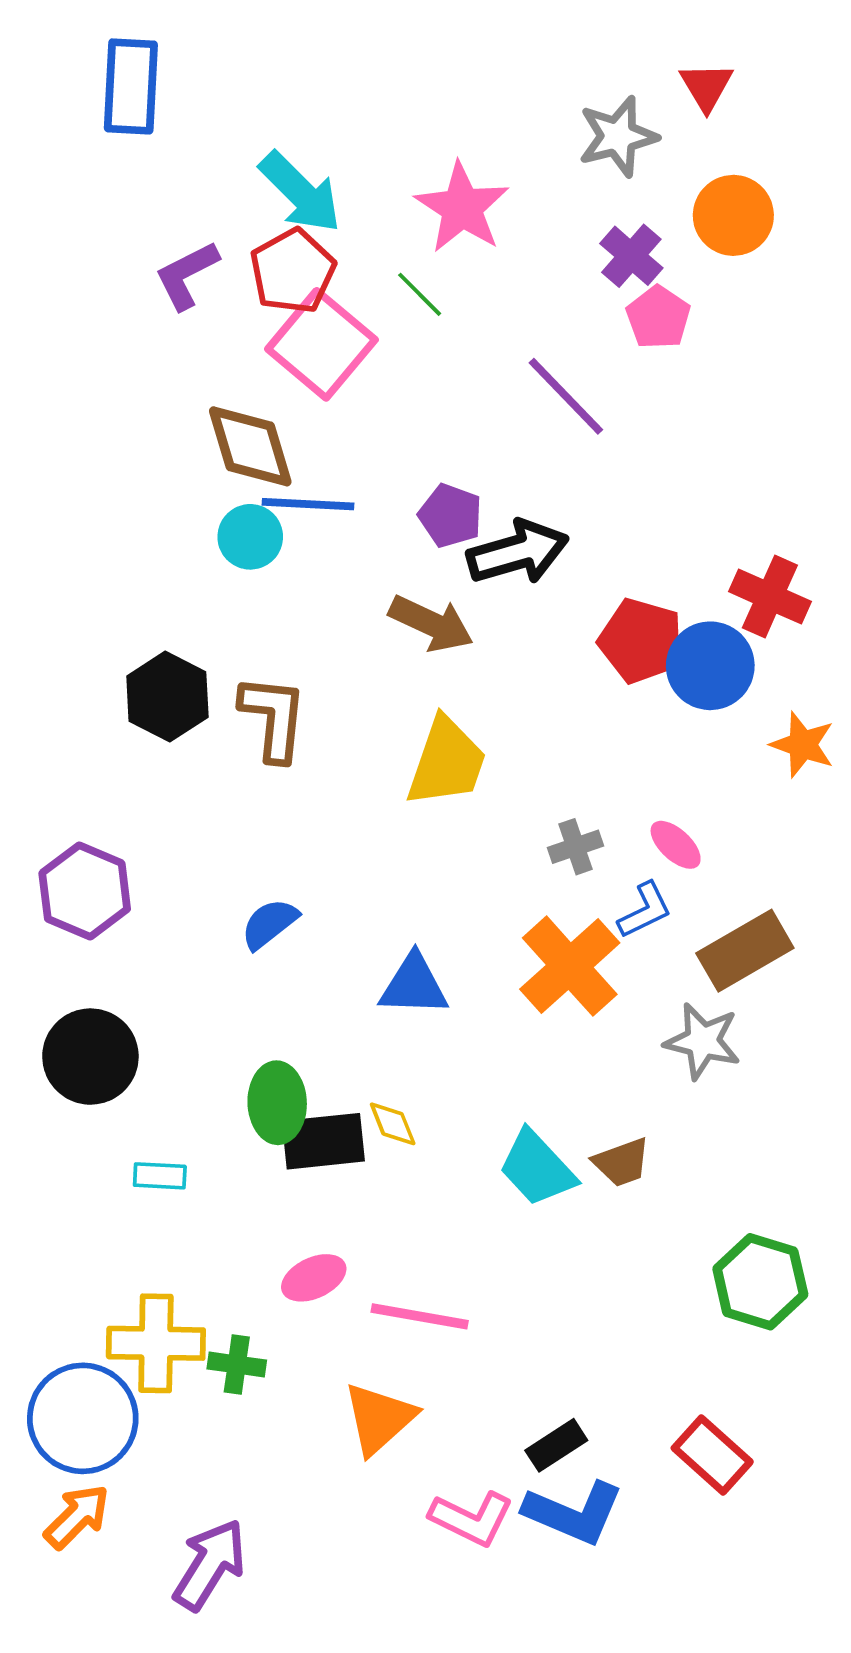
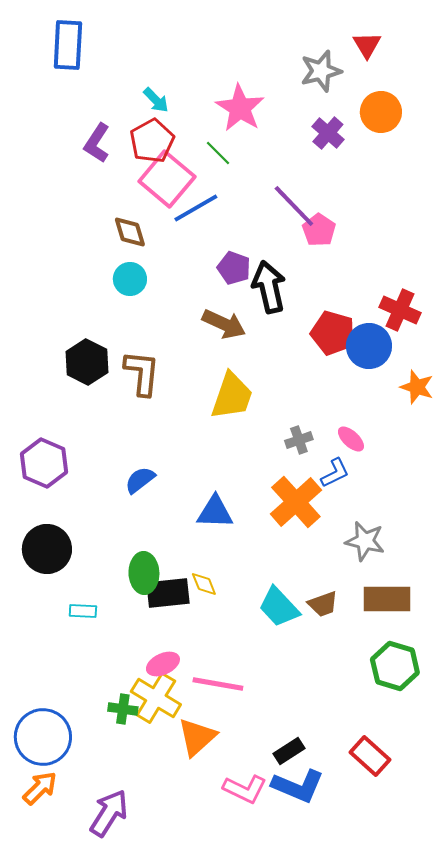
cyan arrow: (300, 192) -> (156, 100), size x0.6
purple L-shape: (187, 275) -> (97, 143), turned -30
pink pentagon: (658, 317) -> (319, 230), moved
brown diamond: (250, 446) -> (130, 232), size x0.7
blue line: (308, 504) -> (196, 208), moved, turned -33
black arrow: (518, 552) -> (269, 287), turned -87
brown rectangle: (745, 951) -> (387, 599), moved, turned 30
yellow cross: (156, 1343) -> (156, 698), moved, turned 30

